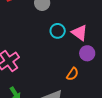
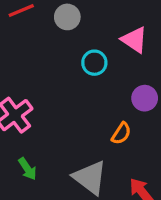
pink triangle: (80, 33) -> (134, 40), moved

